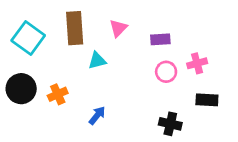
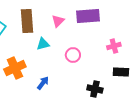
purple rectangle: (160, 39) -> (88, 16), moved, size x1.6
pink circle: (166, 72) -> (73, 55), moved
orange cross: (58, 94) -> (15, 68), size x1.5

